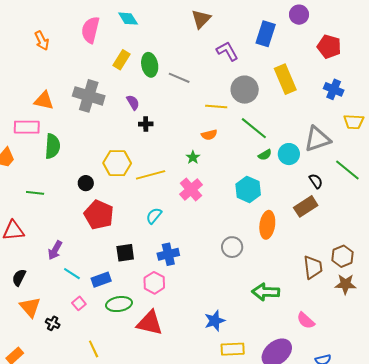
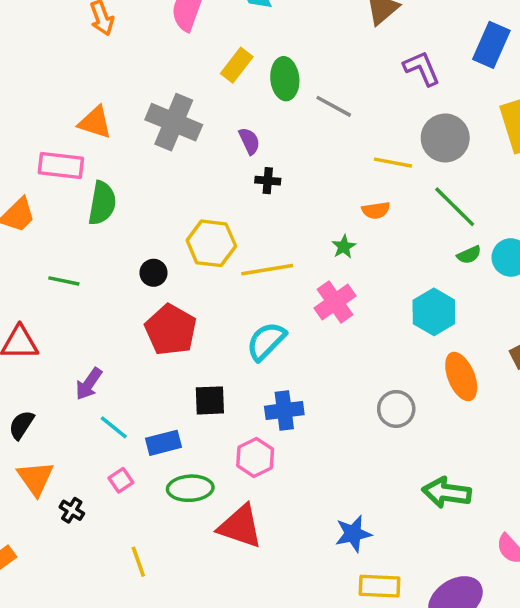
cyan semicircle: (154, 216) -> (266, 341), size x1.4
orange ellipse: (267, 225) -> (461, 377), turned -36

